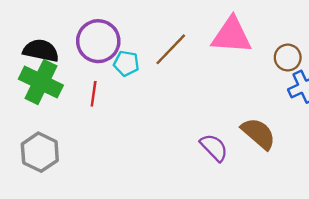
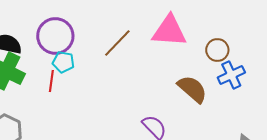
cyan pentagon: (126, 63) -> (63, 62), moved
brown semicircle: (258, 134) -> (192, 89), moved

